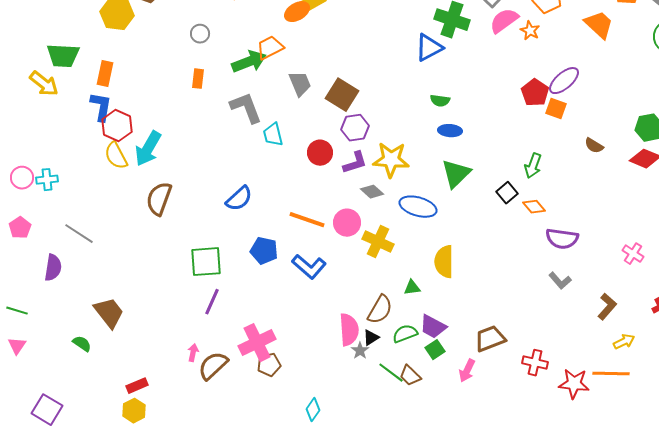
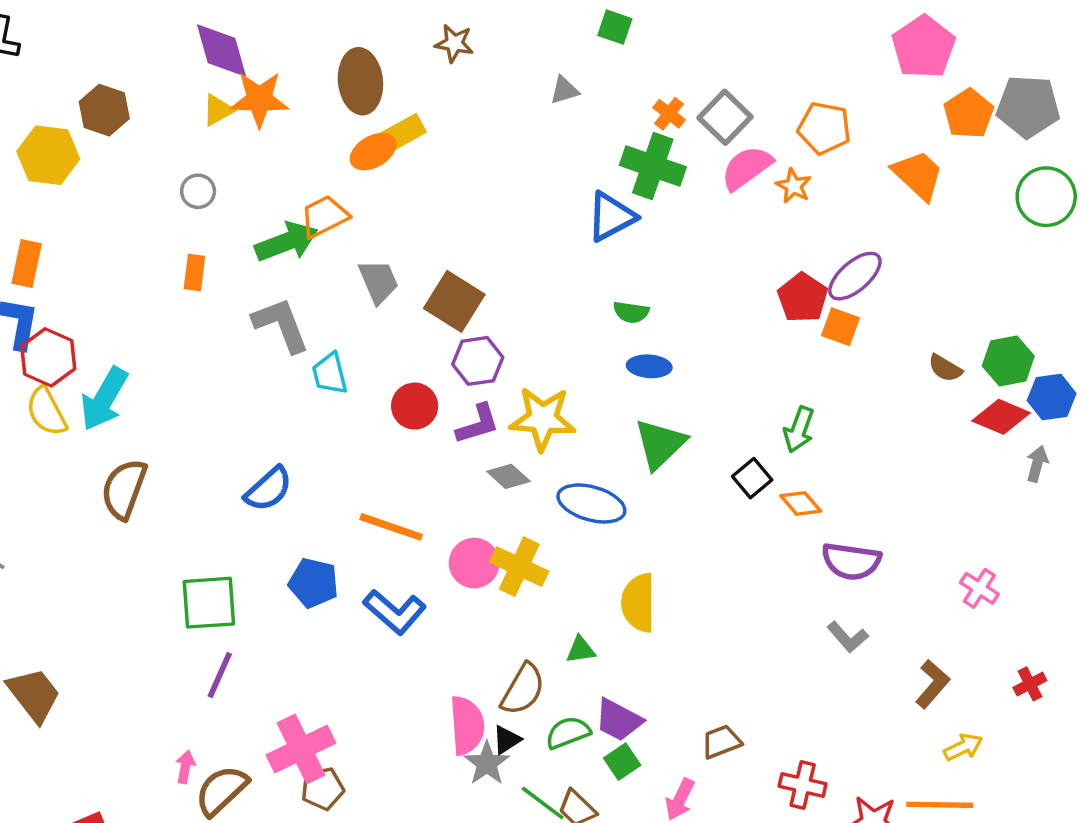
brown semicircle: (594, 146) -> (945, 368), moved
pink circle: (347, 223) -> (474, 563), moved
brown trapezoid: (490, 339) -> (721, 742), size x0.7
gray star: (360, 351) -> (487, 763), size x1.4

